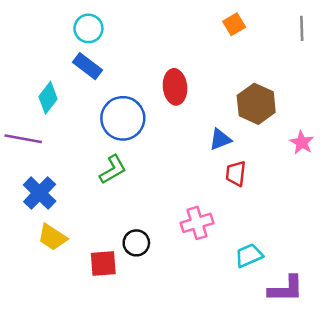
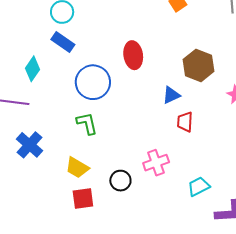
green L-shape: (113, 170) -> (87, 123), turned -70
yellow trapezoid: (52, 237) -> (77, 168), moved
black circle: (136, 243) -> (120, 181), moved

